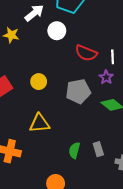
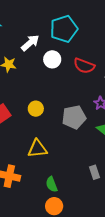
red semicircle: (86, 53) -> (84, 66), moved
green semicircle: (74, 150) -> (52, 184), moved, turned -35

